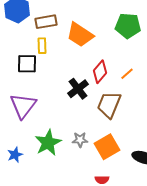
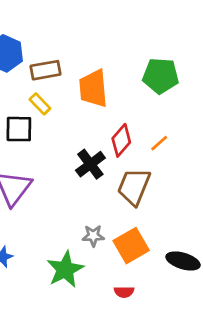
orange trapezoid: (80, 35) -> (93, 88), turned 52
yellow rectangle: (42, 46) -> (40, 104), turned -42
green star: (48, 143) -> (65, 269), moved

